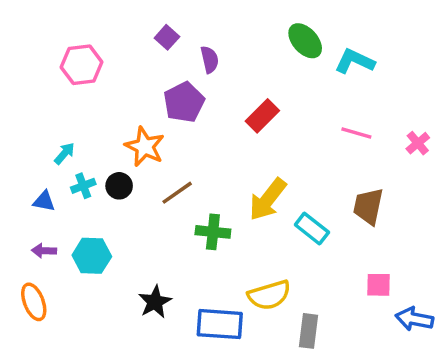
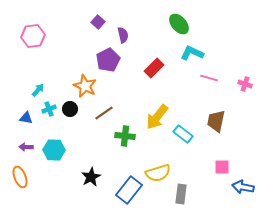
cyan L-shape: (355, 61) -> (192, 53), moved
pink hexagon: (82, 65) -> (33, 36), moved
pink cross: (418, 143) -> (245, 84), turned -32
blue rectangle: (220, 324) -> (129, 190), turned -56

